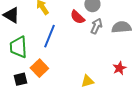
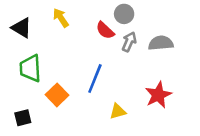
blue line: (49, 36) -> (95, 78), moved
red star: (119, 68) -> (158, 95), size x1.5
black square: (20, 79) -> (23, 118), moved

